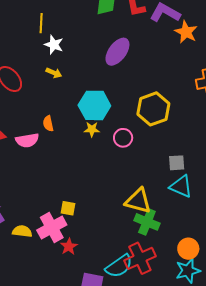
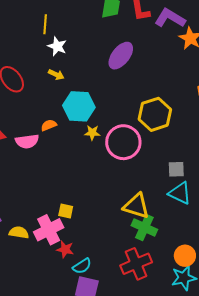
cyan hexagon: (94, 105) -> (79, 106), moved
orange semicircle: (48, 123) -> (49, 125), turned 77
pink circle: (123, 138) -> (123, 142), size x1.8
red star: (69, 246) -> (65, 249), turned -30
cyan semicircle: (119, 266) -> (82, 266), moved, size x0.7

